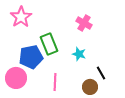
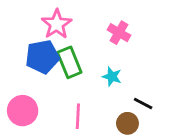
pink star: (21, 17) -> (57, 24), moved
blue pentagon: (31, 57) -> (42, 57), moved
black line: (101, 73) -> (143, 103), turned -32

